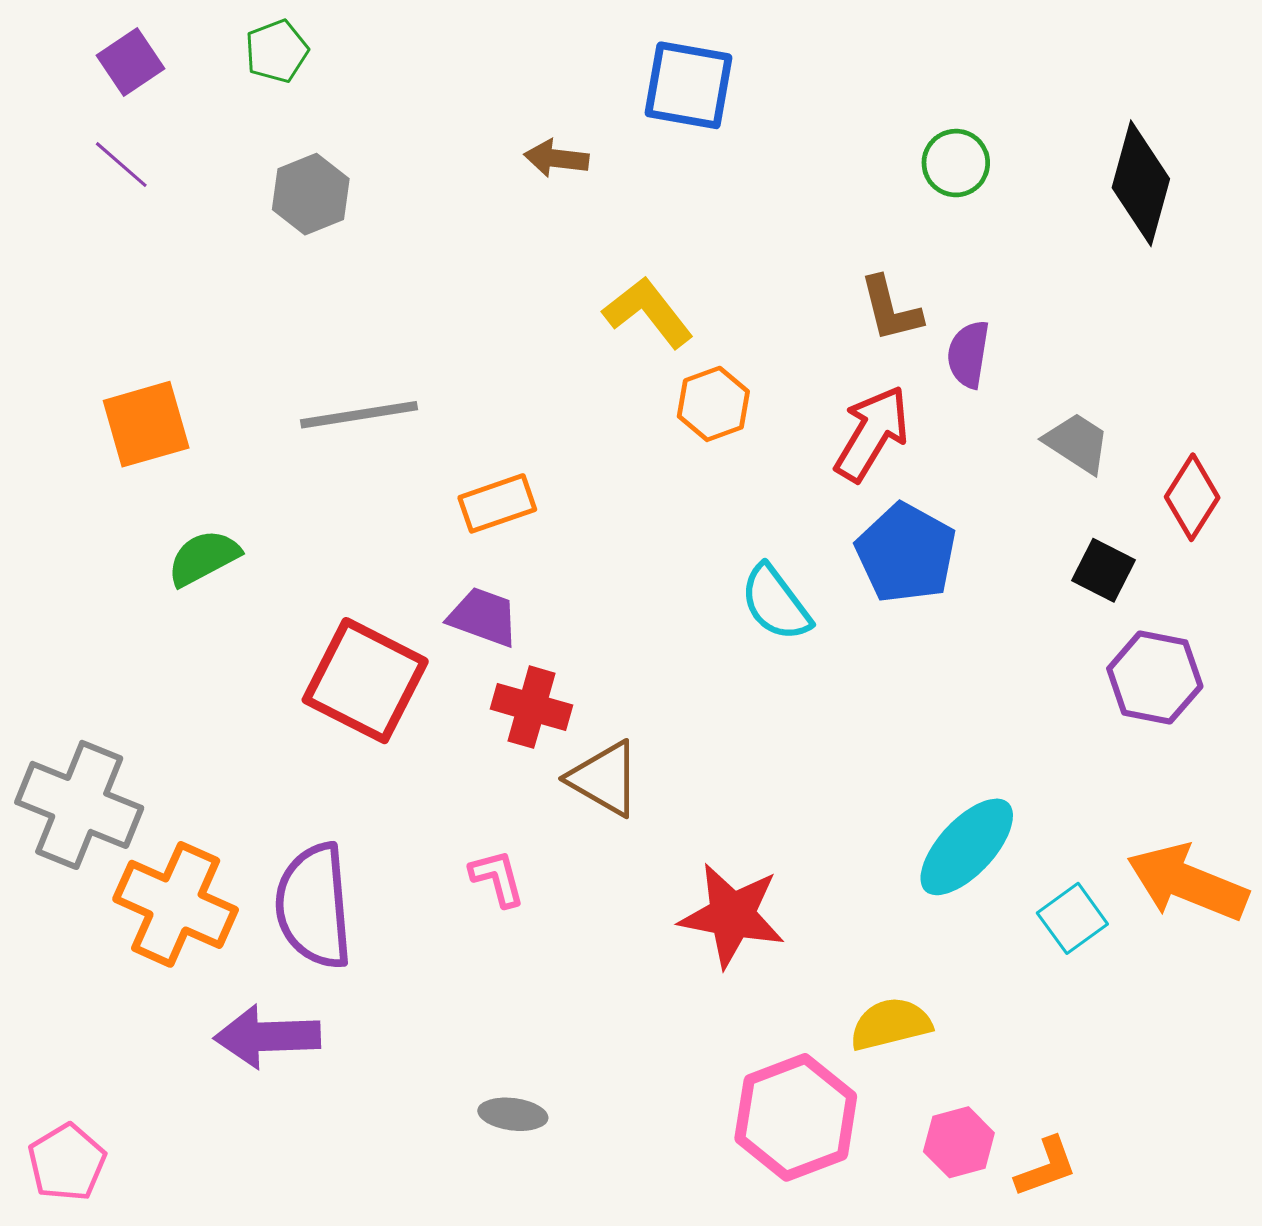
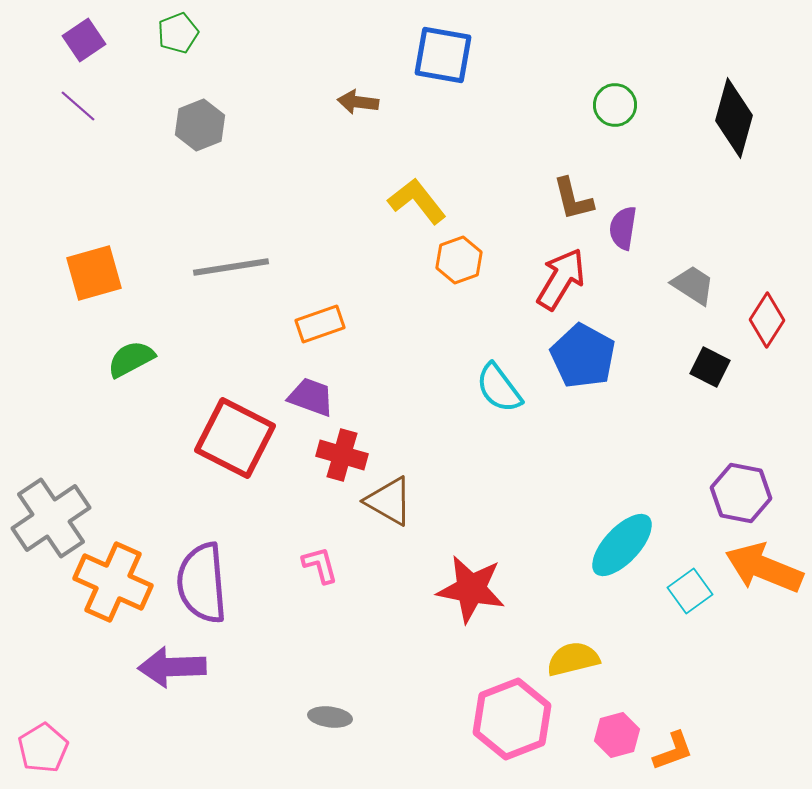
purple hexagon: (1155, 678) -> (741, 493), moved
gray cross: (79, 805) -> (51, 518), turned 34

